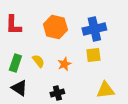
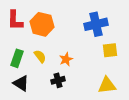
orange hexagon: (55, 27) -> (42, 24), moved
yellow square: (93, 55) -> (110, 50), moved
black cross: (57, 93) -> (58, 80), moved

